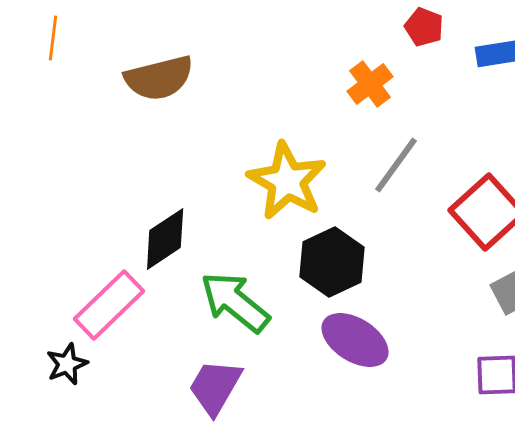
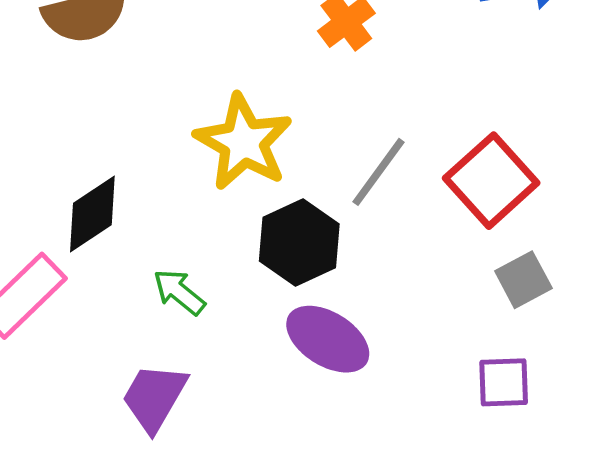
gray line: (396, 165) -> (379, 172), moved
green arrow: (235, 302) -> (179, 292), size x0.6

